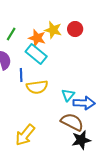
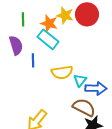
red circle: (75, 29) -> (87, 14), size x1.5
green line: (11, 34) -> (23, 19), turned -32
yellow semicircle: (37, 87) -> (62, 72), moved

